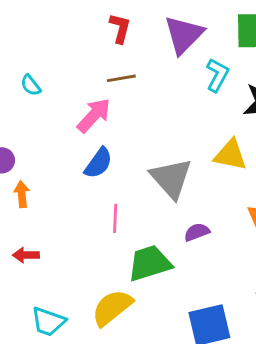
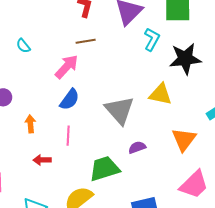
orange arrow: (22, 194) -> (30, 124), moved
pink line: (115, 218) -> (68, 136), moved
red arrow: (26, 255) -> (42, 160), moved

